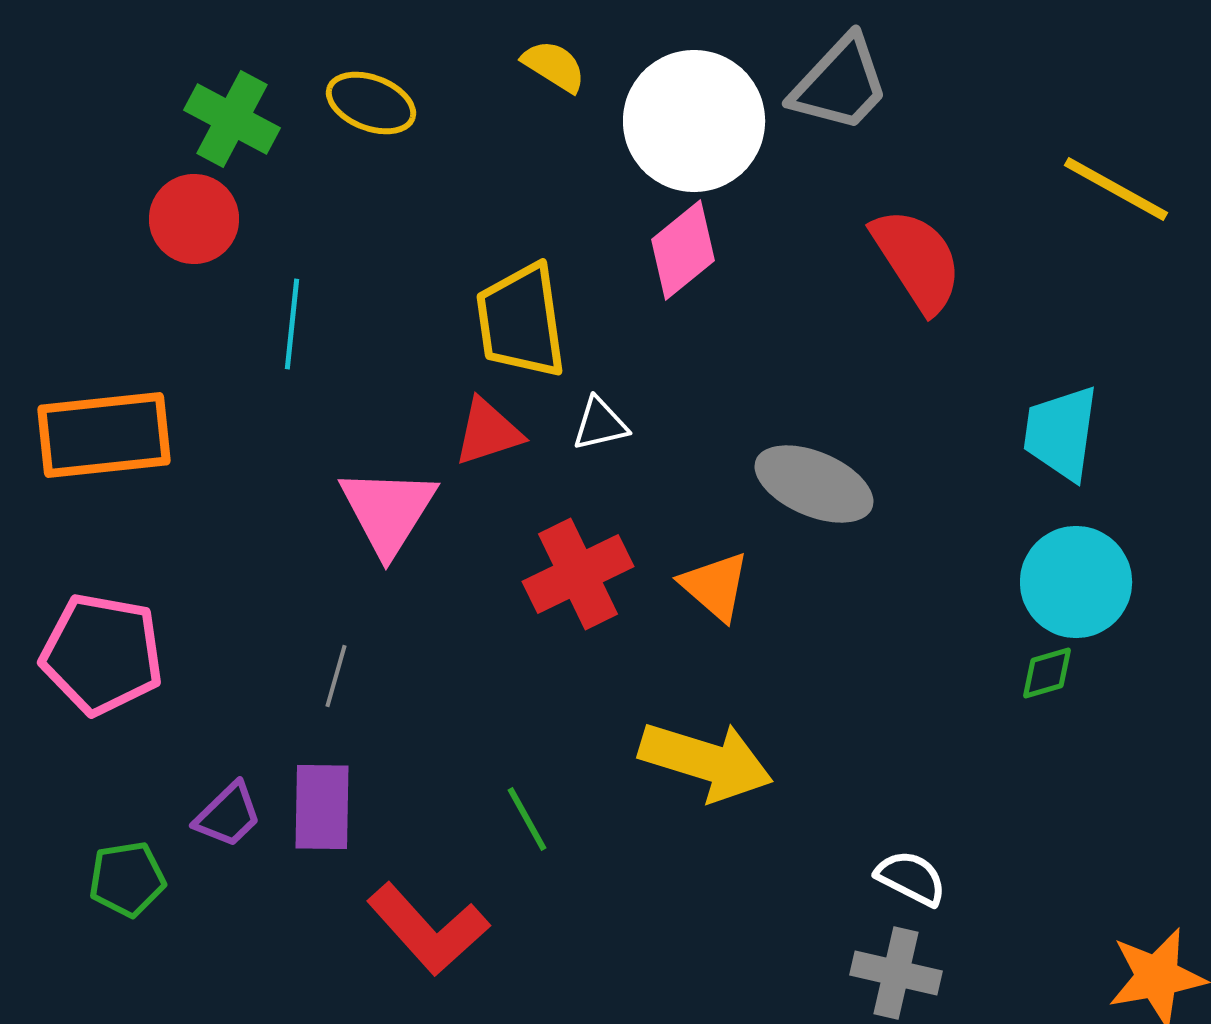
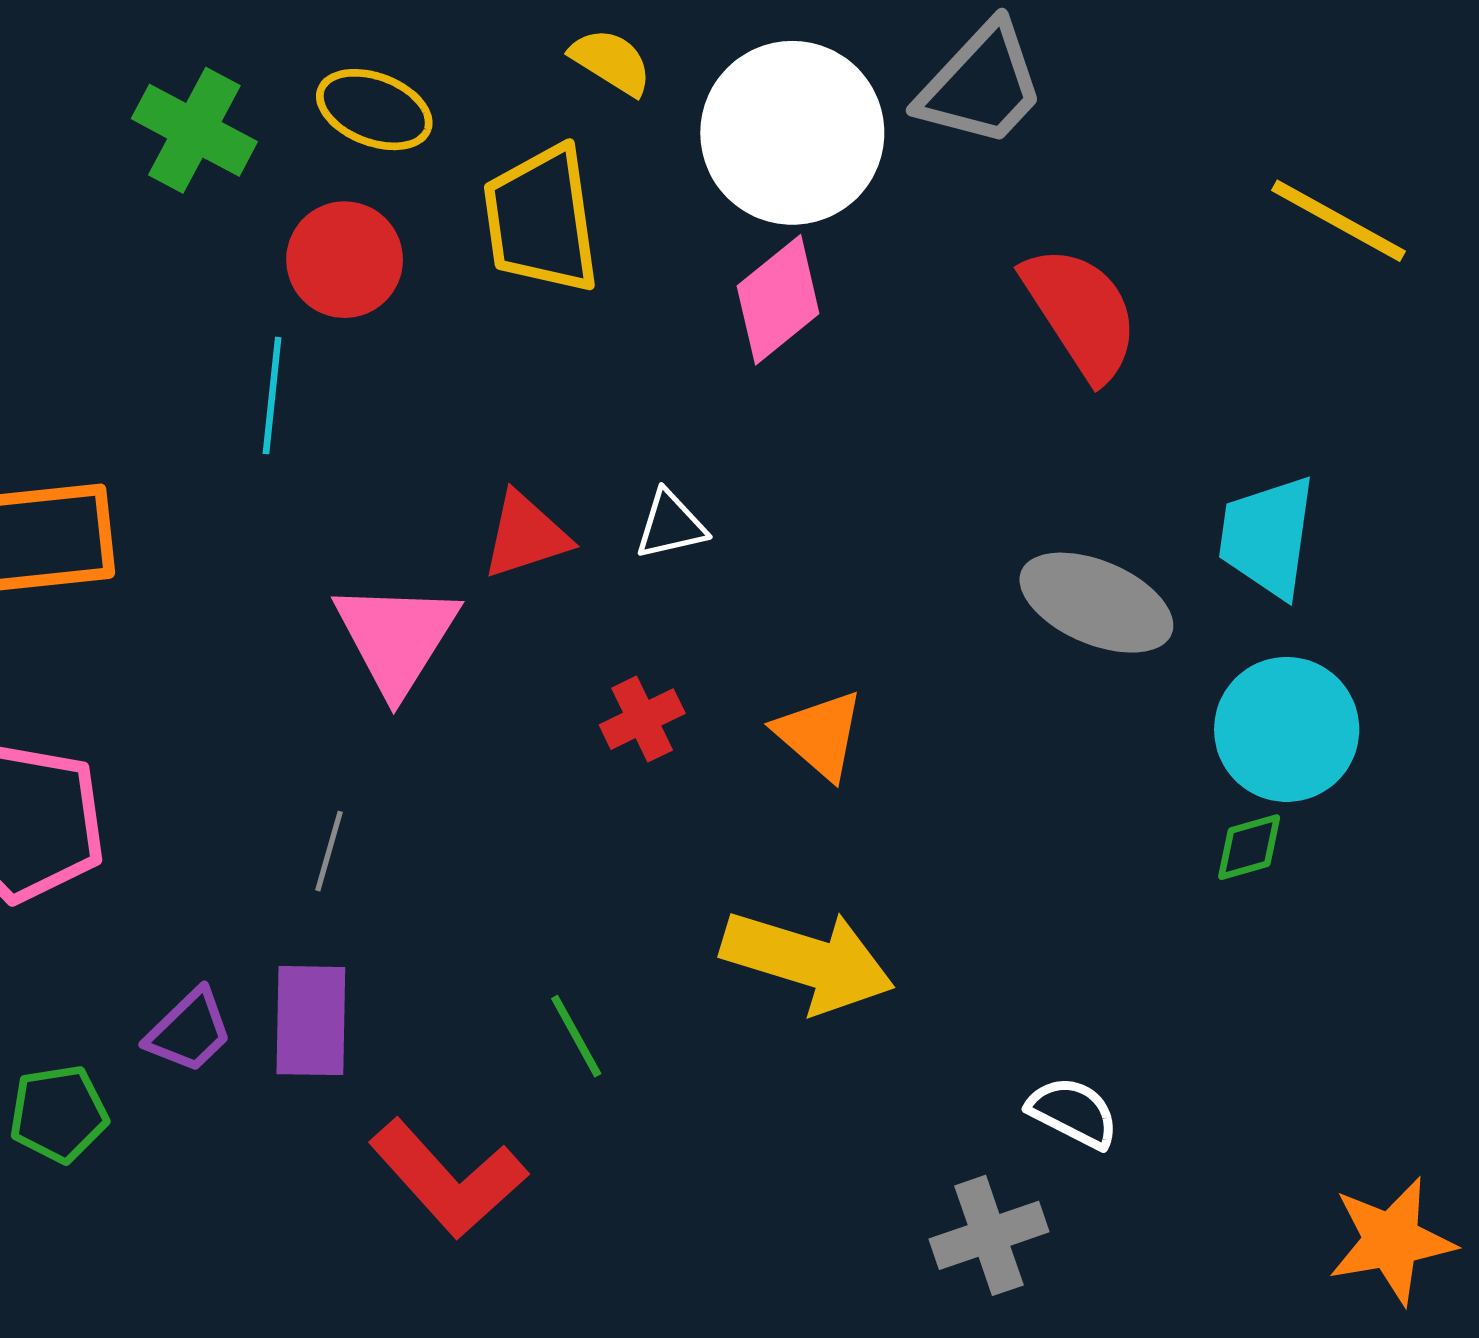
red circle: (194, 219) -> (345, 260), moved
yellow trapezoid: (521, 321) -> (541, 220), moved
gray ellipse: (814, 484) -> (1096, 603), moved
red cross: (578, 574) -> (642, 719), size x0.6
gray cross: (896, 973) -> (989, 1235), moved, turned -32

